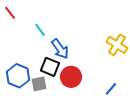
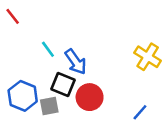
cyan line: (40, 30) -> (48, 49), moved

